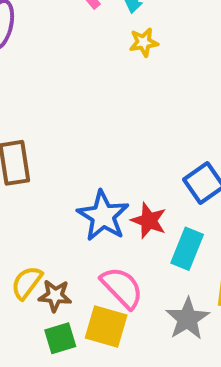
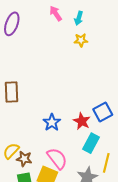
blue star: (103, 216) -> (52, 122), size x0.7
red star: (149, 221) -> (82, 121), moved

